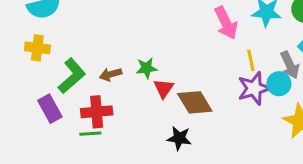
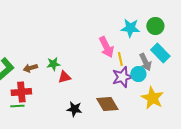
pink arrow: (226, 23) -> (106, 47), moved
red triangle: (164, 88) -> (64, 77), turned 40
brown diamond: (195, 102) -> (107, 104), moved

